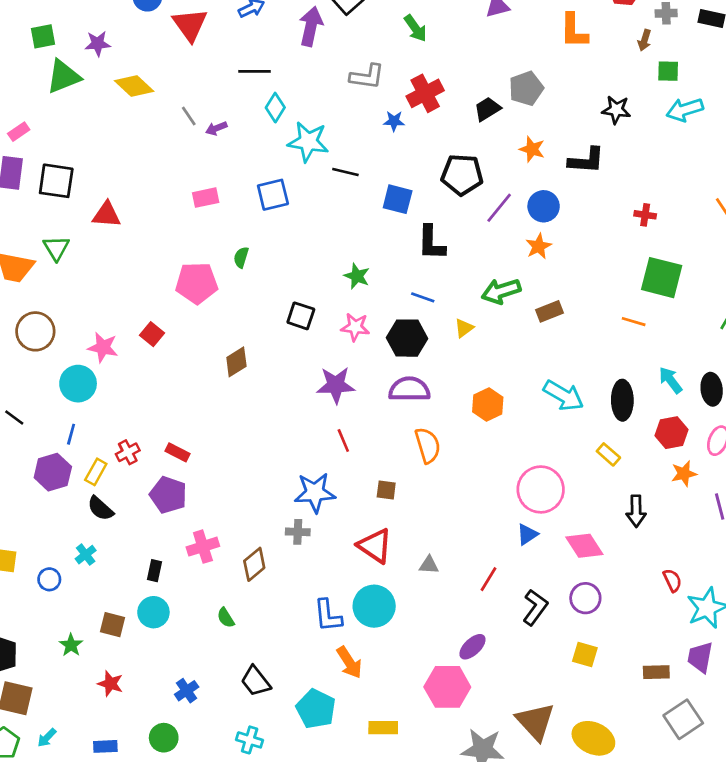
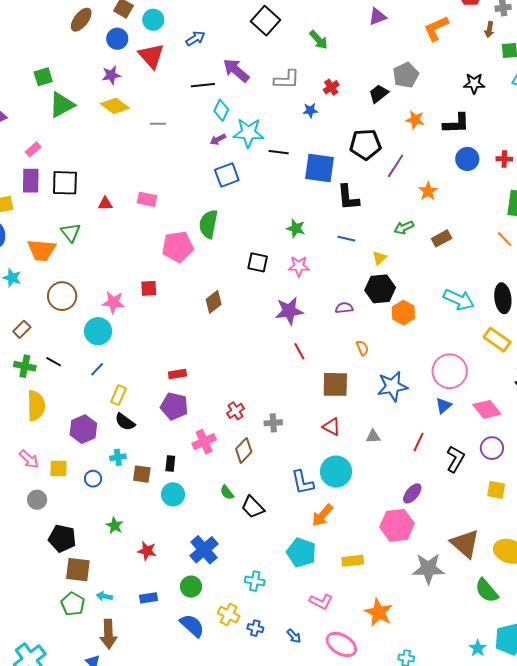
purple arrow: (311, 26) -> (236, 70), moved, turned -56
orange L-shape: (574, 31) -> (436, 28), turned 72
purple star: (98, 44) -> (111, 75), moved
red cross: (425, 93) -> (331, 87), size x0.6
gray line: (189, 116) -> (158, 124), turned -49
purple arrow: (216, 128) -> (218, 139), moved
pink rectangle: (206, 198) -> (147, 199), moved, turned 30
blue square: (398, 199) -> (320, 168), size x1.4
blue circle: (544, 206) -> (467, 159), moved
red triangle: (107, 215) -> (105, 204), size x0.7
green semicircle: (241, 257) -> (208, 224), size x1.8
green arrow: (501, 291) -> (404, 227), size x0.7
orange line: (634, 322) -> (505, 239), turned 36
red square: (152, 334) -> (149, 288), turned -36
black hexagon: (407, 338) -> (380, 289), moved
purple semicircle: (409, 389) -> (344, 308), size x0.6
blue line: (71, 434) -> (97, 369), turned 35
orange semicircle: (428, 445) -> (362, 348), size x0.6
red cross: (128, 452) -> (236, 411), moved
red rectangle: (177, 452) -> (177, 374), turned -30
yellow rectangle: (608, 454) -> (497, 340), size x1.5
purple hexagon: (53, 472) -> (83, 429), moved
brown square: (386, 490) -> (335, 384), size x1.8
blue star: (315, 493) -> (392, 386), moved
red triangle: (375, 546) -> (332, 427), size x0.7
cyan cross: (86, 555) -> (118, 457), turned 35
brown square: (112, 625) -> (142, 474), moved
orange arrow: (349, 662) -> (322, 515), turned 80
black trapezoid: (256, 681) -> (253, 507), moved
blue cross: (187, 691) -> (204, 550), size x1.6
cyan arrow: (47, 738) -> (104, 596), turned 63

